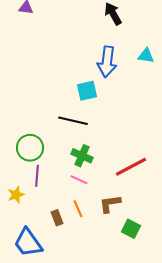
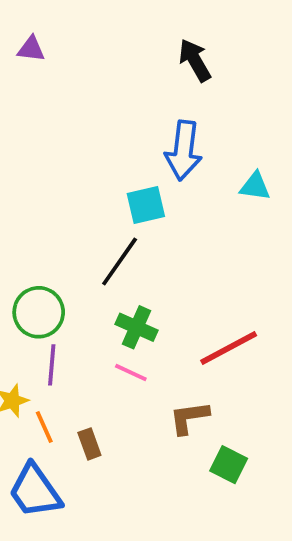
cyan triangle: (146, 56) -> (255, 186), moved
black line: (73, 121) -> (120, 261), turned -68
orange line: (78, 209) -> (44, 427), moved

